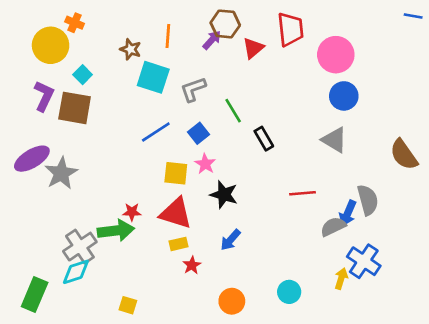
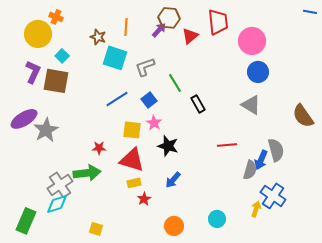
red star: (132, 212) -> (99, 148), moved
gray semicircle: (333, 227) -> (250, 170), turned 132

